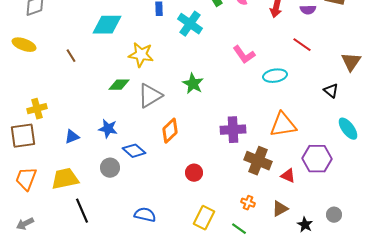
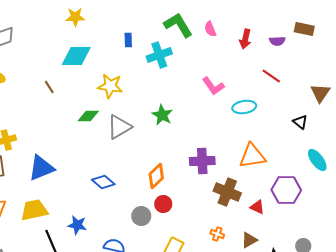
cyan cross: (190, 24) -> (159, 55), turned 35
brown line: (71, 56) -> (49, 87), moved
blue star: (108, 129) -> (77, 225), moved
orange diamond: (170, 131) -> (156, 176), moved
blue triangle: (72, 137) -> (41, 168), size x1.8
gray circle: (110, 168) -> (141, 216), moved

